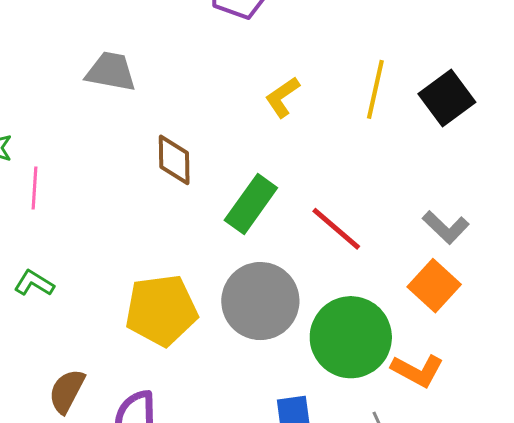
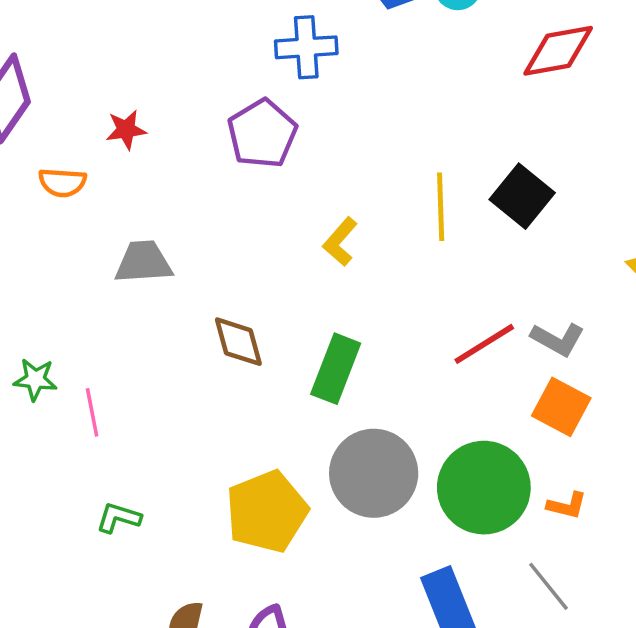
red line: (336, 229) -> (484, 344), moved, turned -58
orange L-shape: (417, 371) -> (567, 506), size x0.7

